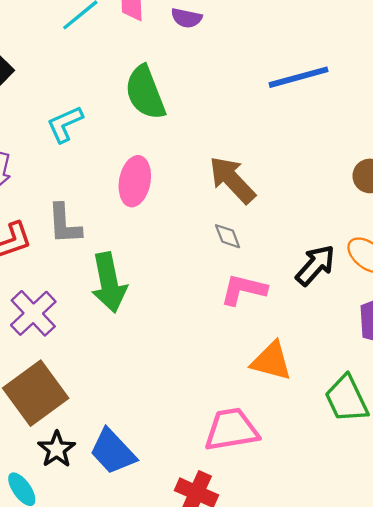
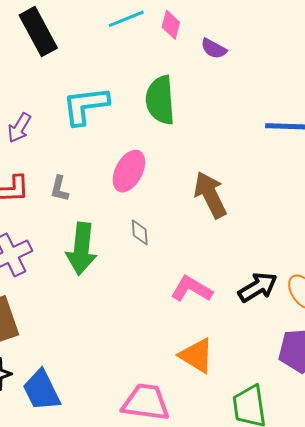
cyan L-shape: (65, 124) -> (85, 106), size x1.4
gray L-shape: (64, 224) -> (59, 189), size x0.7
gray diamond: (228, 236) -> (140, 232), moved

